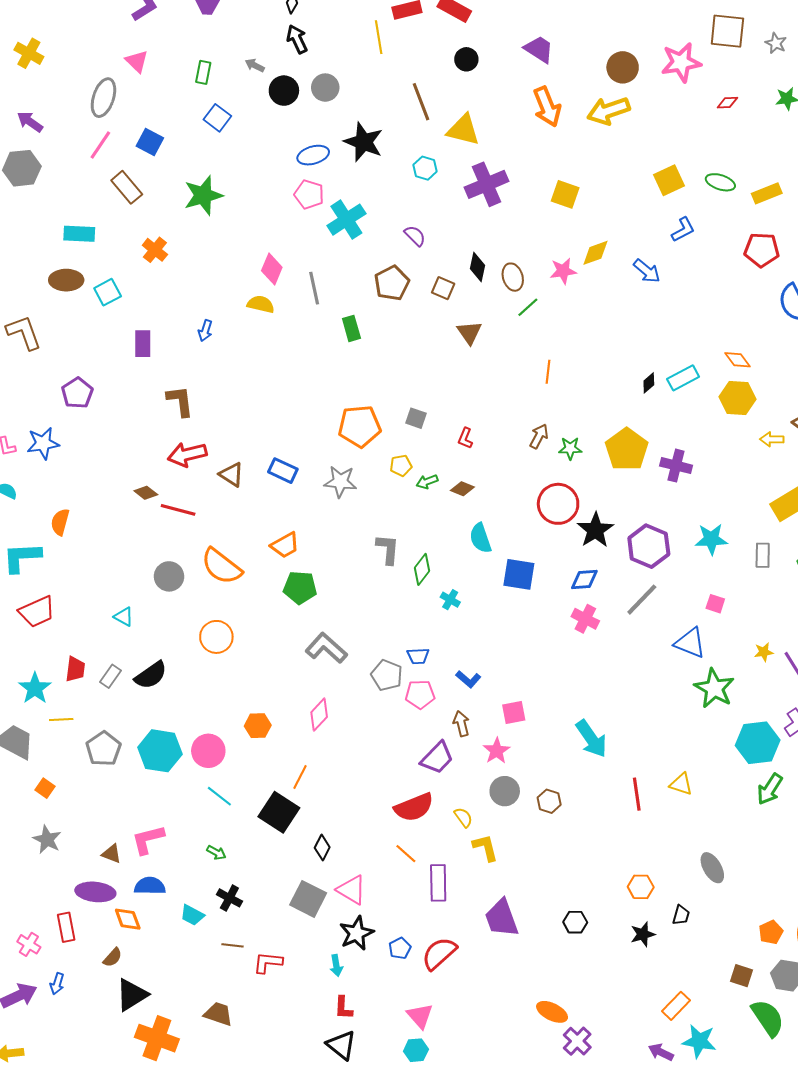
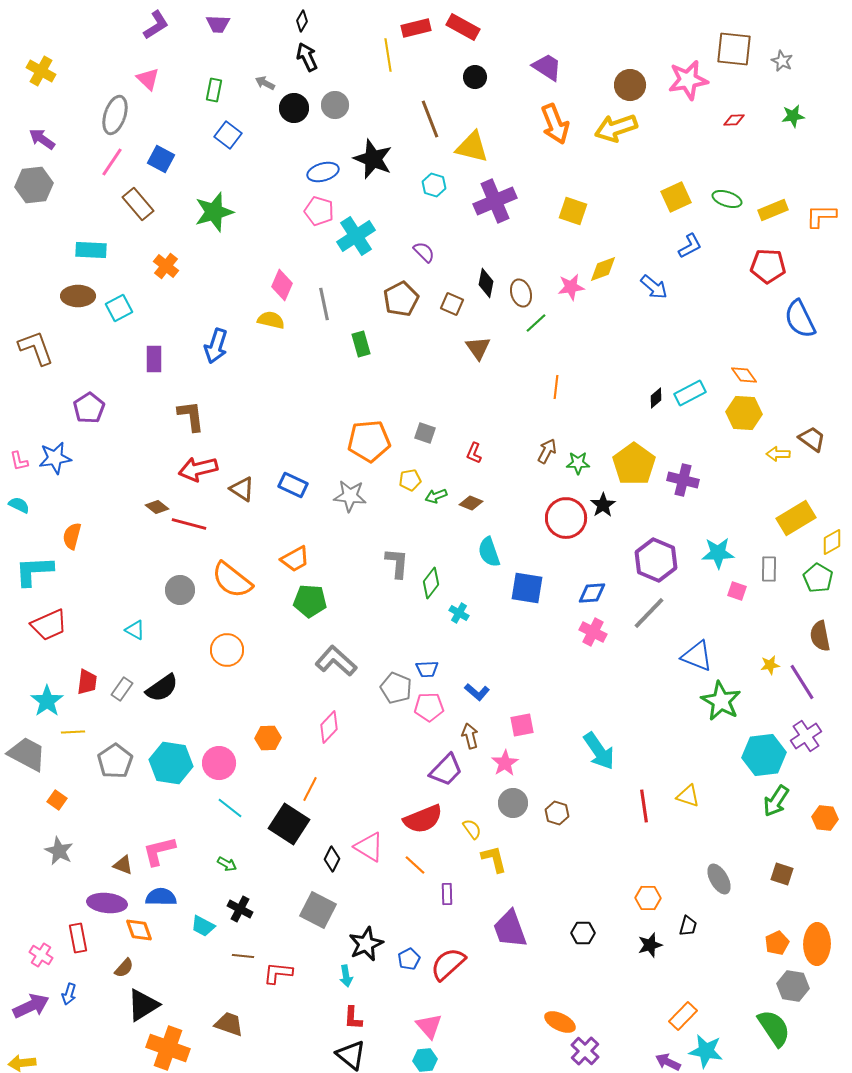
blue arrow: (205, 330) -> (216, 346), size x1.6
black star: (595, 530) -> (603, 505), moved, size x0.7
pink square: (715, 604) -> (737, 591), moved
purple rectangle: (438, 883) -> (447, 894), size x0.6
pink triangle: (351, 890) -> (369, 847), moved
brown square: (742, 976) -> (782, 874), moved

